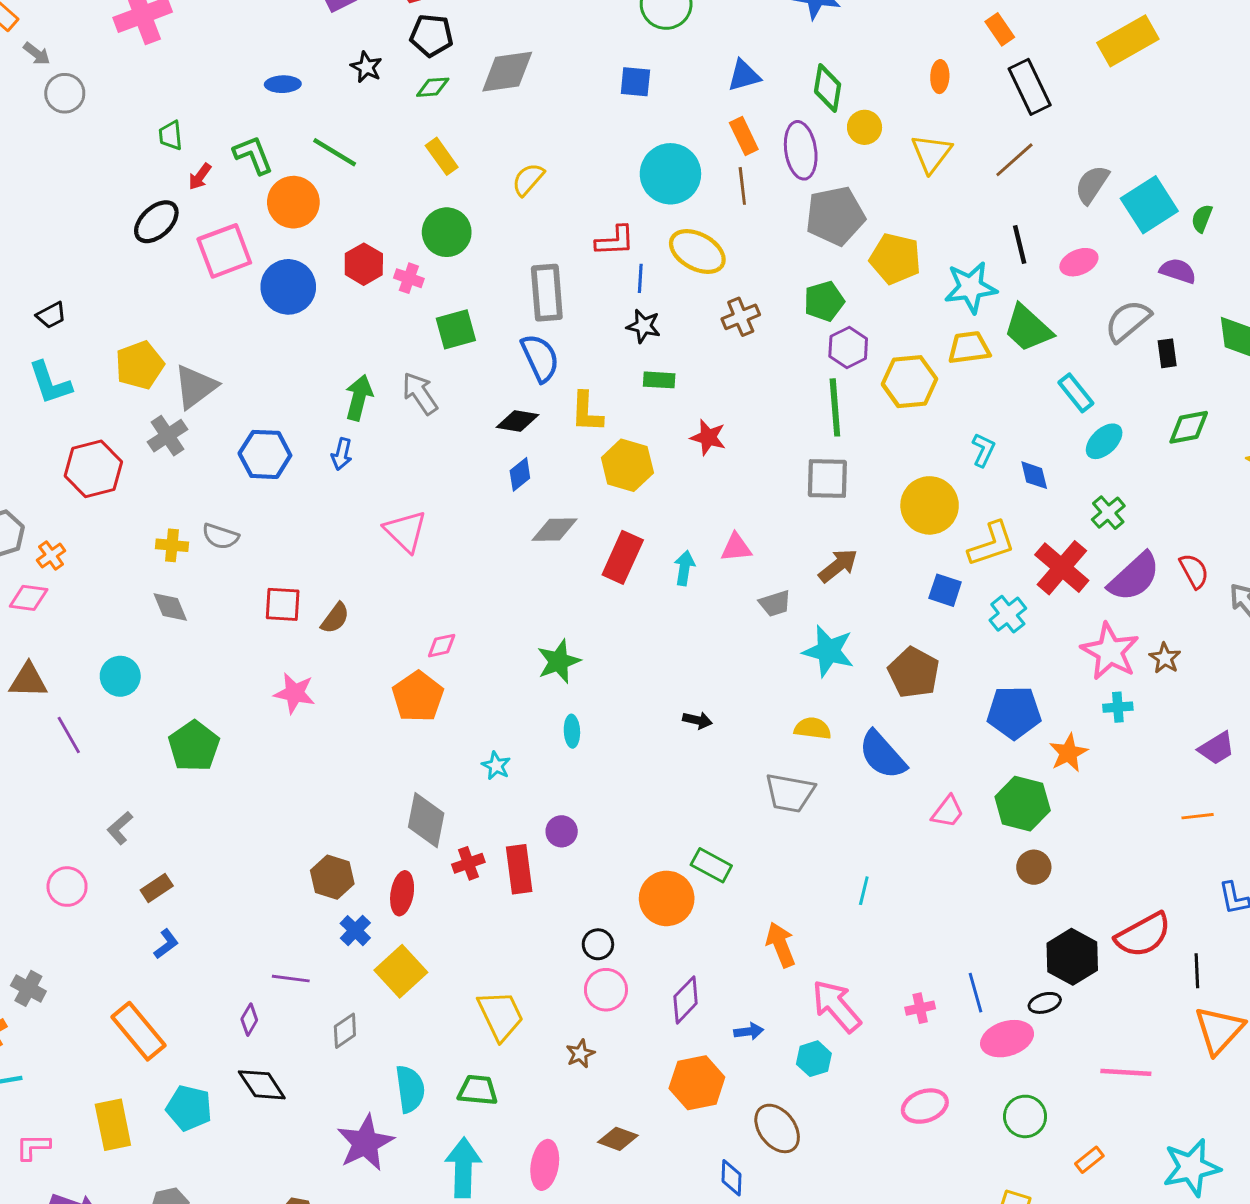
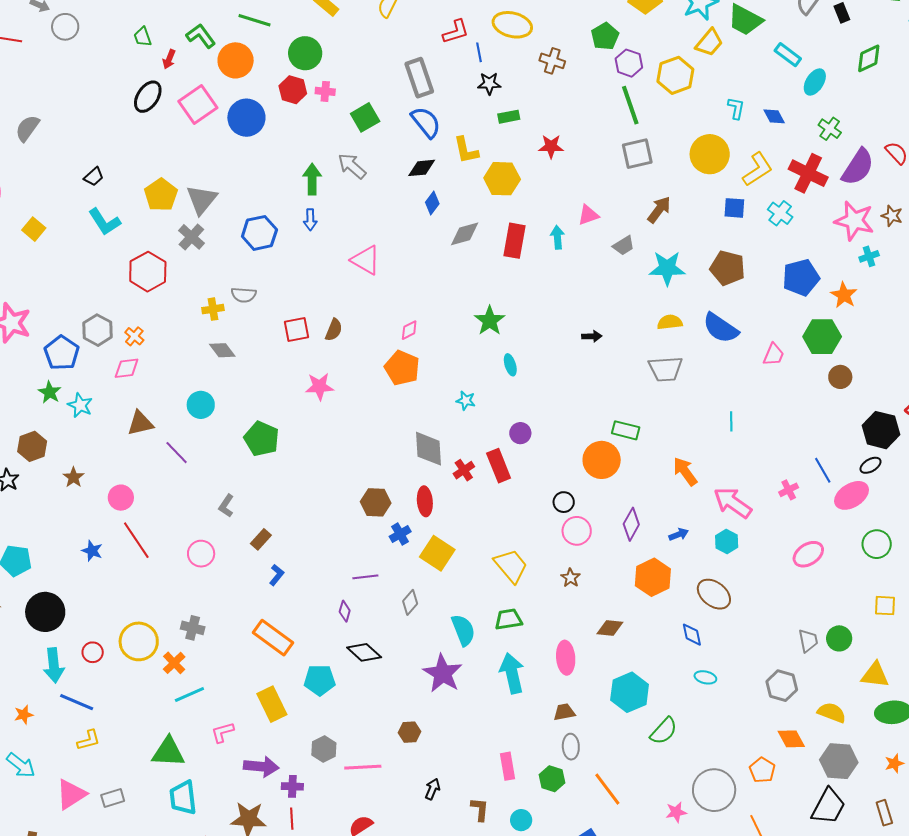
green circle: (447, 232) -> (305, 53), moved
brown cross: (741, 317) -> (552, 61), turned -35
yellow trapezoid: (969, 348) -> (709, 43), turned 152
blue cross: (355, 931) -> (400, 534), turned 30

